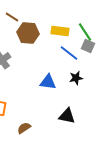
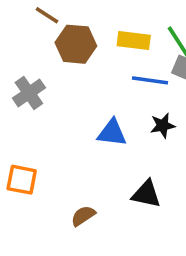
blue line: (69, 53) -> (150, 80), turned -30
brown semicircle: (24, 128) -> (83, 216), moved

